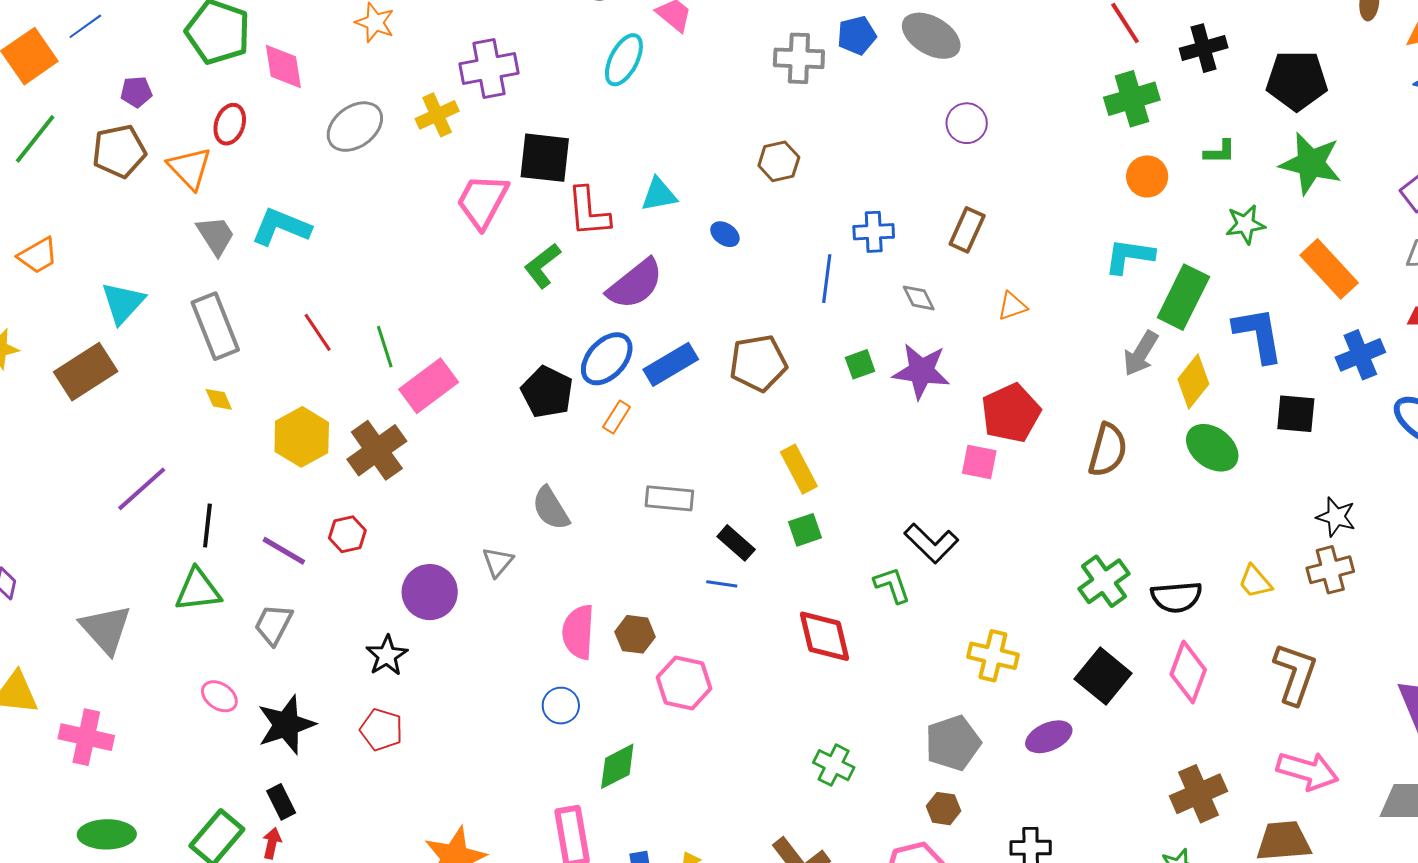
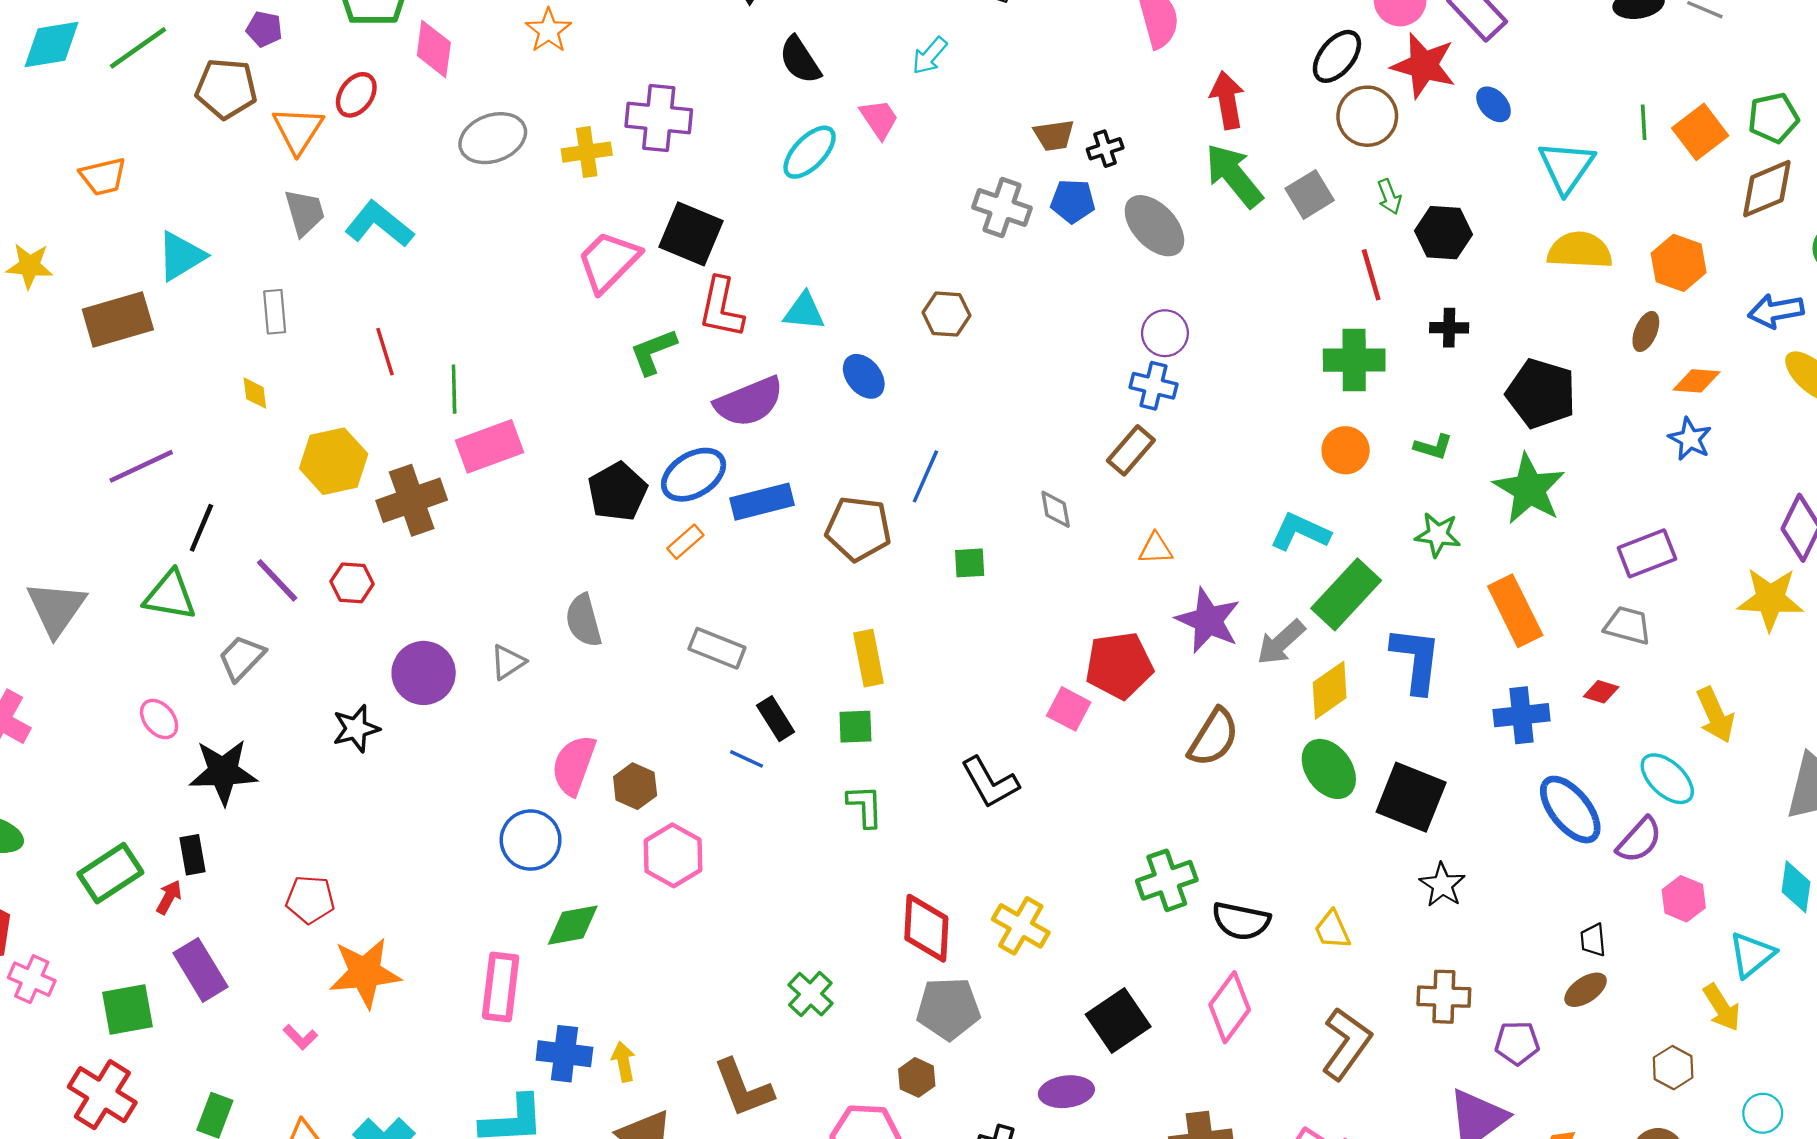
black cross: (1204, 48) -> (1449, 328), size x0.7
blue cross: (874, 232) -> (1154, 386), moved
blue ellipse: (725, 234) -> (864, 376), size x1.4
blue line: (827, 279) -> (925, 476), moved
gray rectangle: (215, 326) -> (275, 312), size x0.6
purple star: (921, 371) -> (1208, 620), moved
black square: (1296, 414) -> (1411, 797), moved, size x1.4
brown cross: (1330, 570) -> (1444, 997), moved
green L-shape: (892, 585) -> (865, 806), moved
red diamond: (825, 636) -> (926, 928), moved
black square: (1103, 676) -> (1118, 1020), moved
blue circle: (561, 706) -> (531, 840), size x1.4
red pentagon: (381, 730) -> (310, 900), moved, turned -30
purple ellipse: (1049, 737) -> (1066, 1092), moved

